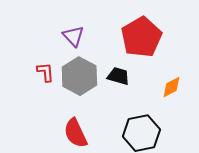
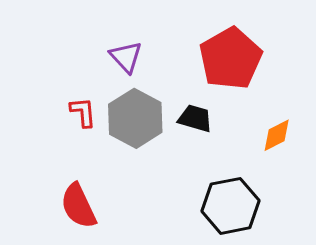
red semicircle: (75, 133) -> (78, 206), moved

